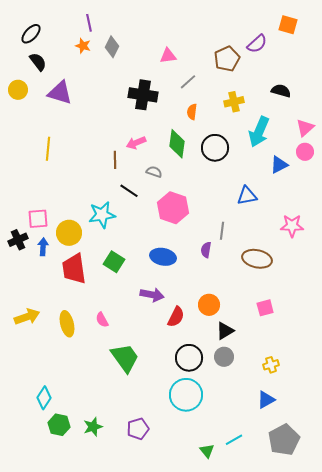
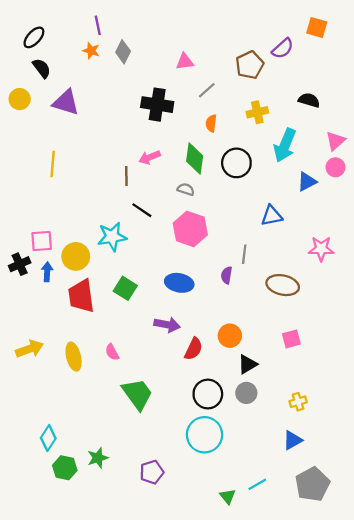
gray semicircle: (154, 172) -> (186, 189), moved
green star: (93, 427) -> (98, 458), moved

